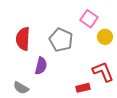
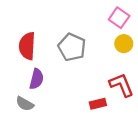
pink square: (89, 19) -> (119, 18), moved
purple semicircle: (41, 66) -> (37, 79), moved

